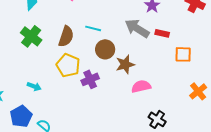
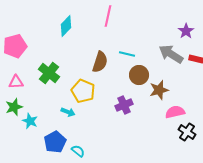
green cross: (31, 36) -> (49, 73), moved
yellow pentagon: (68, 65) -> (83, 91), moved
black cross: (157, 119) -> (187, 132), moved

